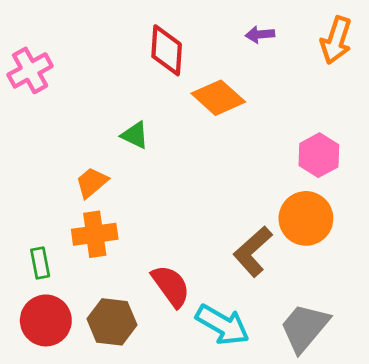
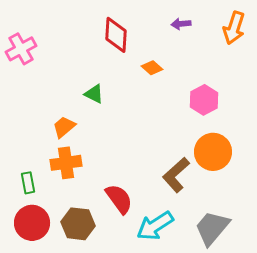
orange diamond: (218, 98) -> (152, 68), size x0.6
pink hexagon: (319, 155) -> (204, 100), moved
cyan arrow: (223, 325) -> (155, 226), turned 117

